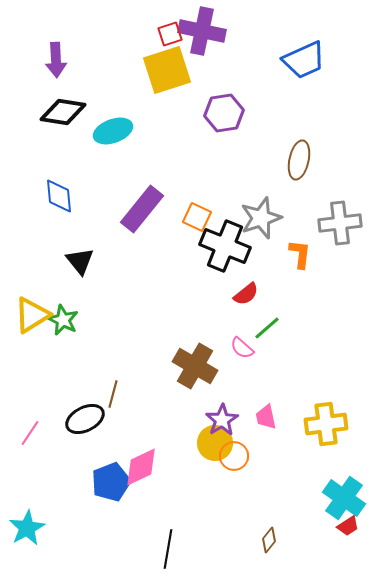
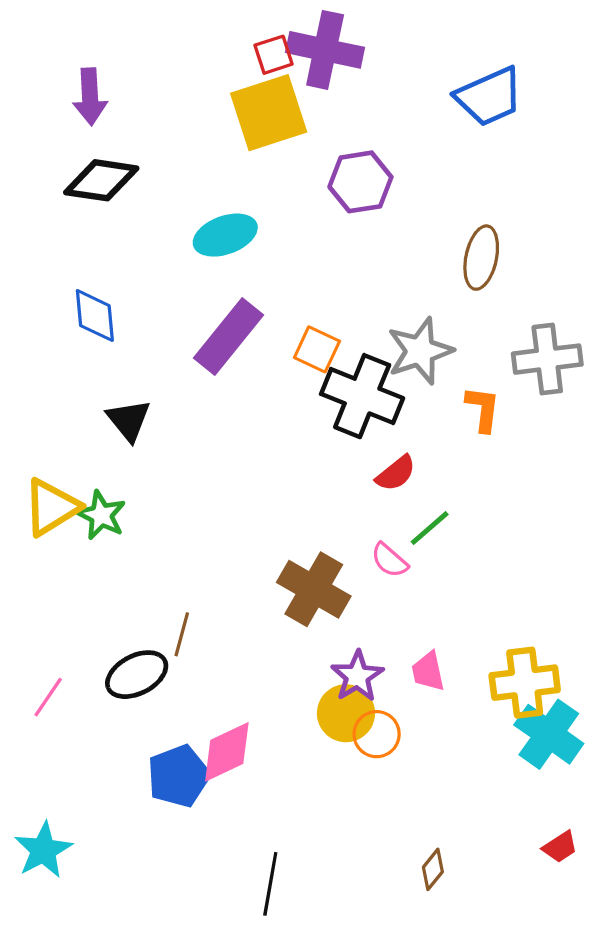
cyan ellipse: (113, 131) -> (225, 235), moved
cyan cross: (344, 498) -> (549, 734), moved

